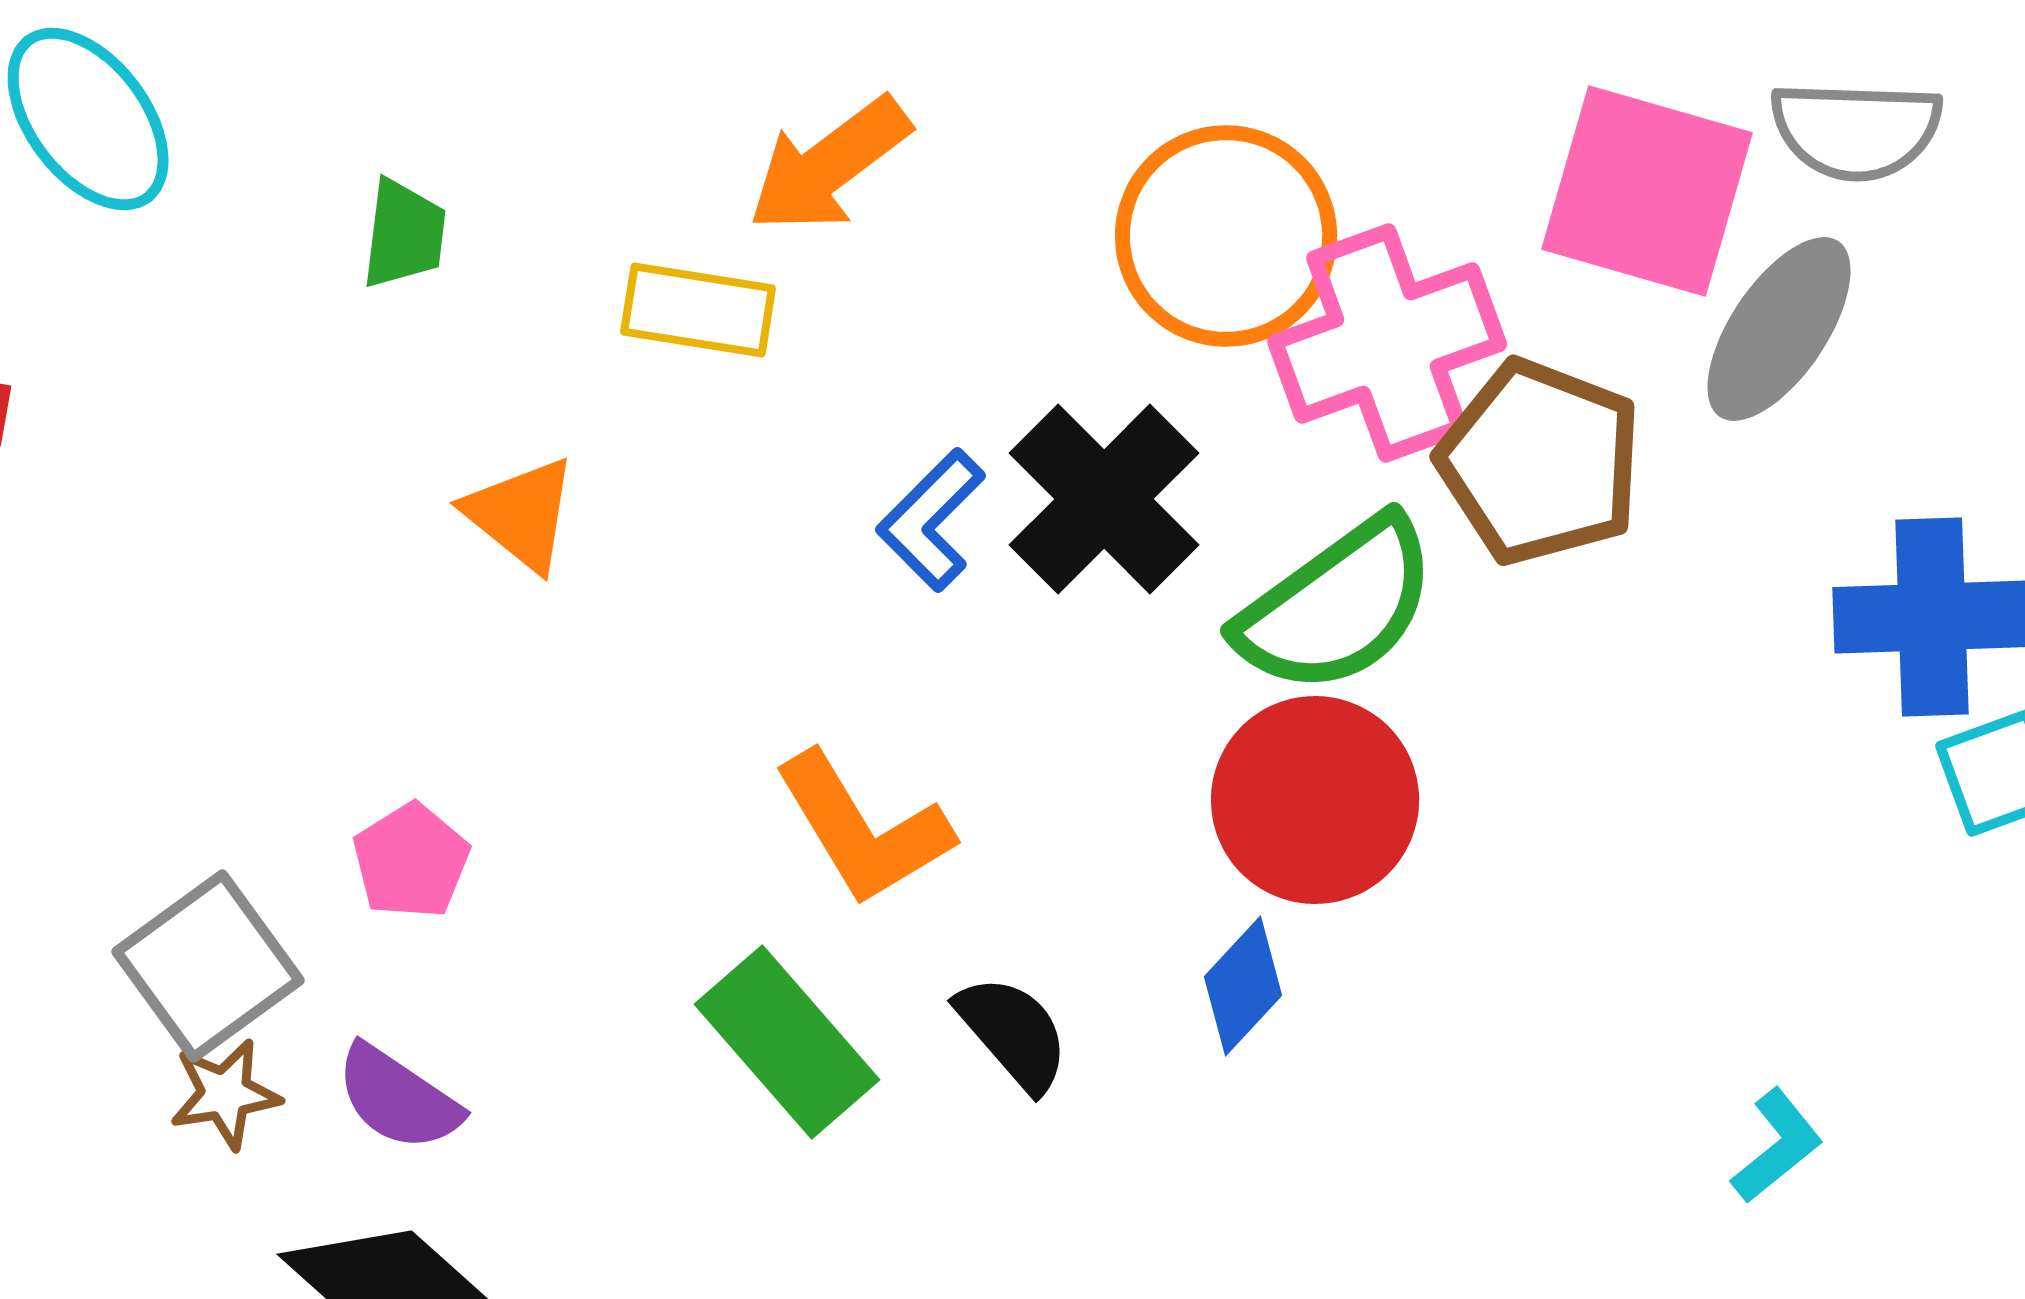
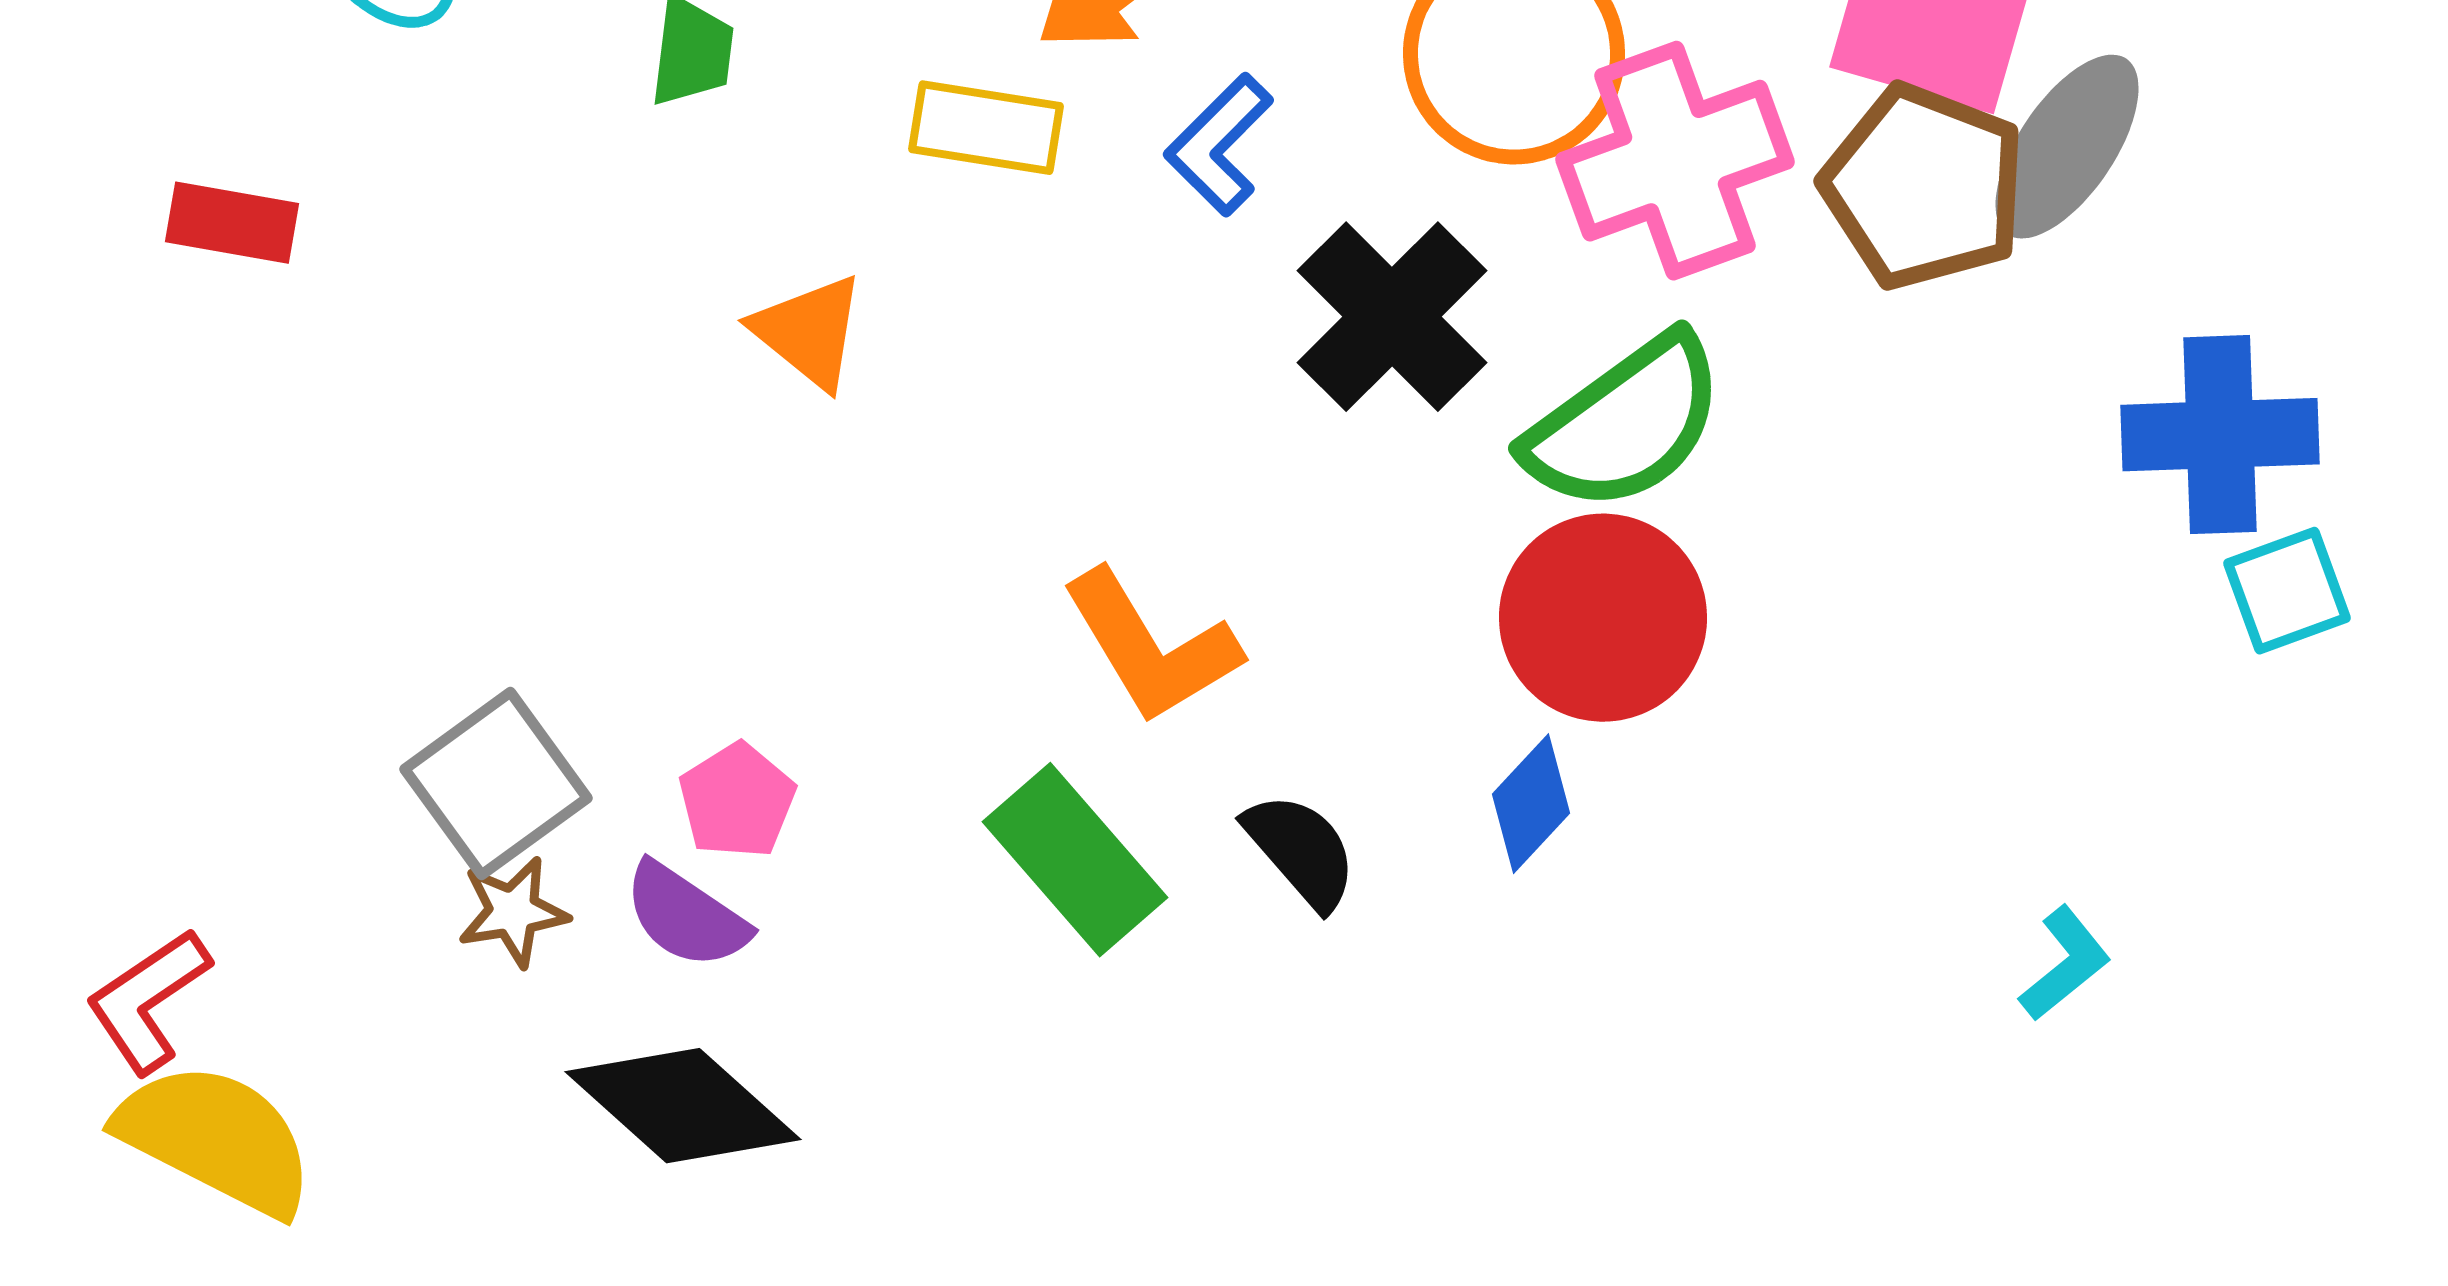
brown pentagon: (1540, 462) -> (1924, 187), moved
blue L-shape: (931, 520) -> (1219, 145), moved
pink pentagon: (411, 861) -> (737, 801), moved

